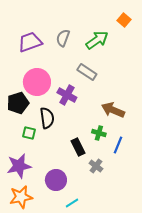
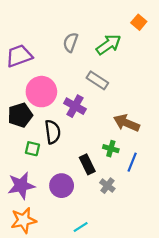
purple trapezoid: (30, 42) -> (19, 56), moved
purple circle: (56, 180) -> (62, 186), moved

